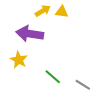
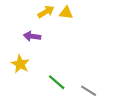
purple arrow: (30, 34) -> (32, 36), size x0.6

